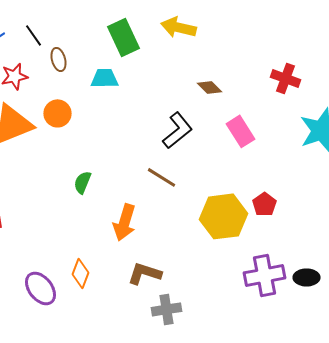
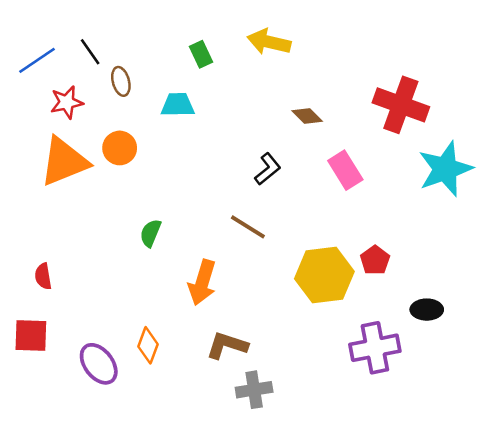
green rectangle: (124, 37) -> (201, 54), size x0.6
red cross: (286, 78) -> (401, 105), size x1.5
black L-shape: (178, 130) -> (268, 169), size x0.7
black ellipse: (306, 277) -> (427, 310), moved

